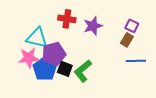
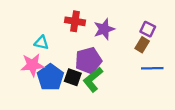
cyan triangle: (37, 38) -> (41, 43), size x0.6
purple pentagon: (54, 54) -> (88, 60), moved

